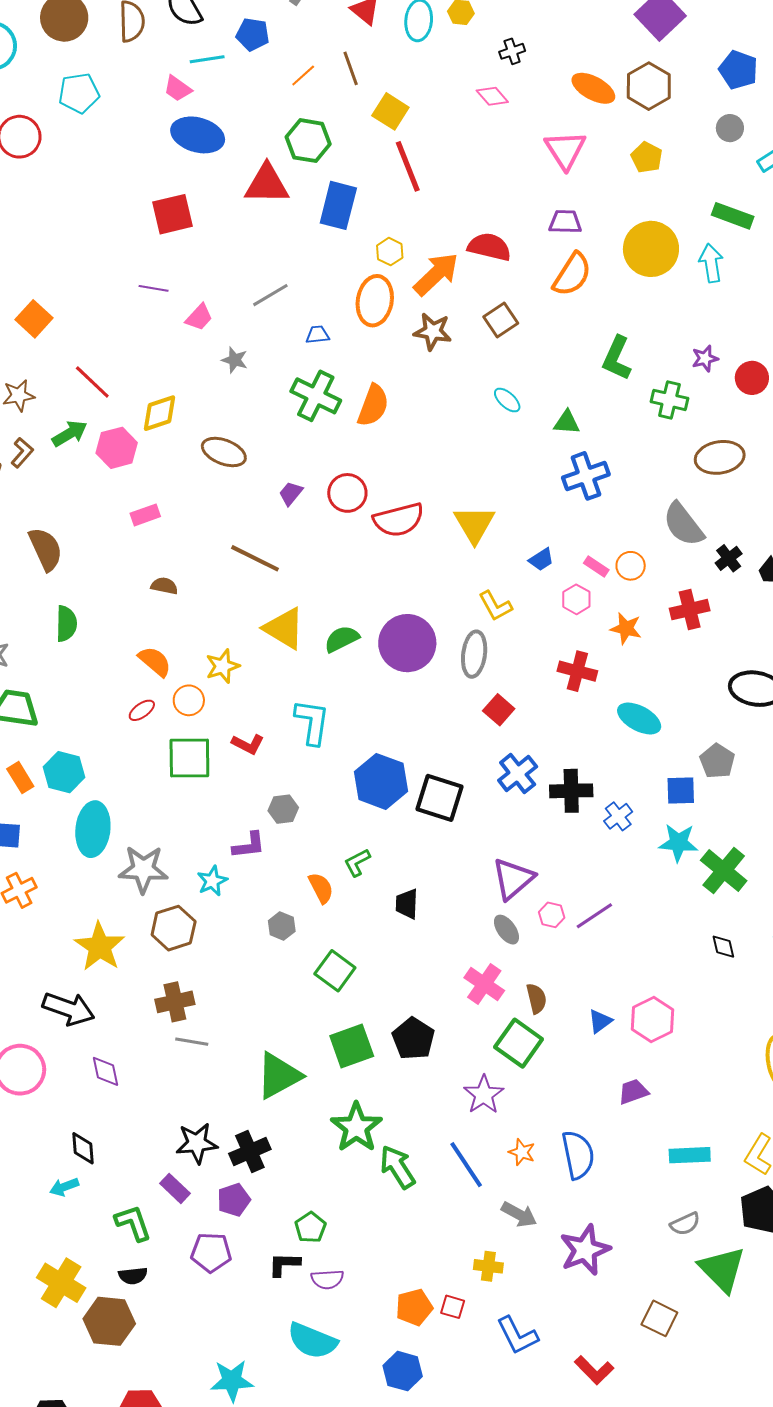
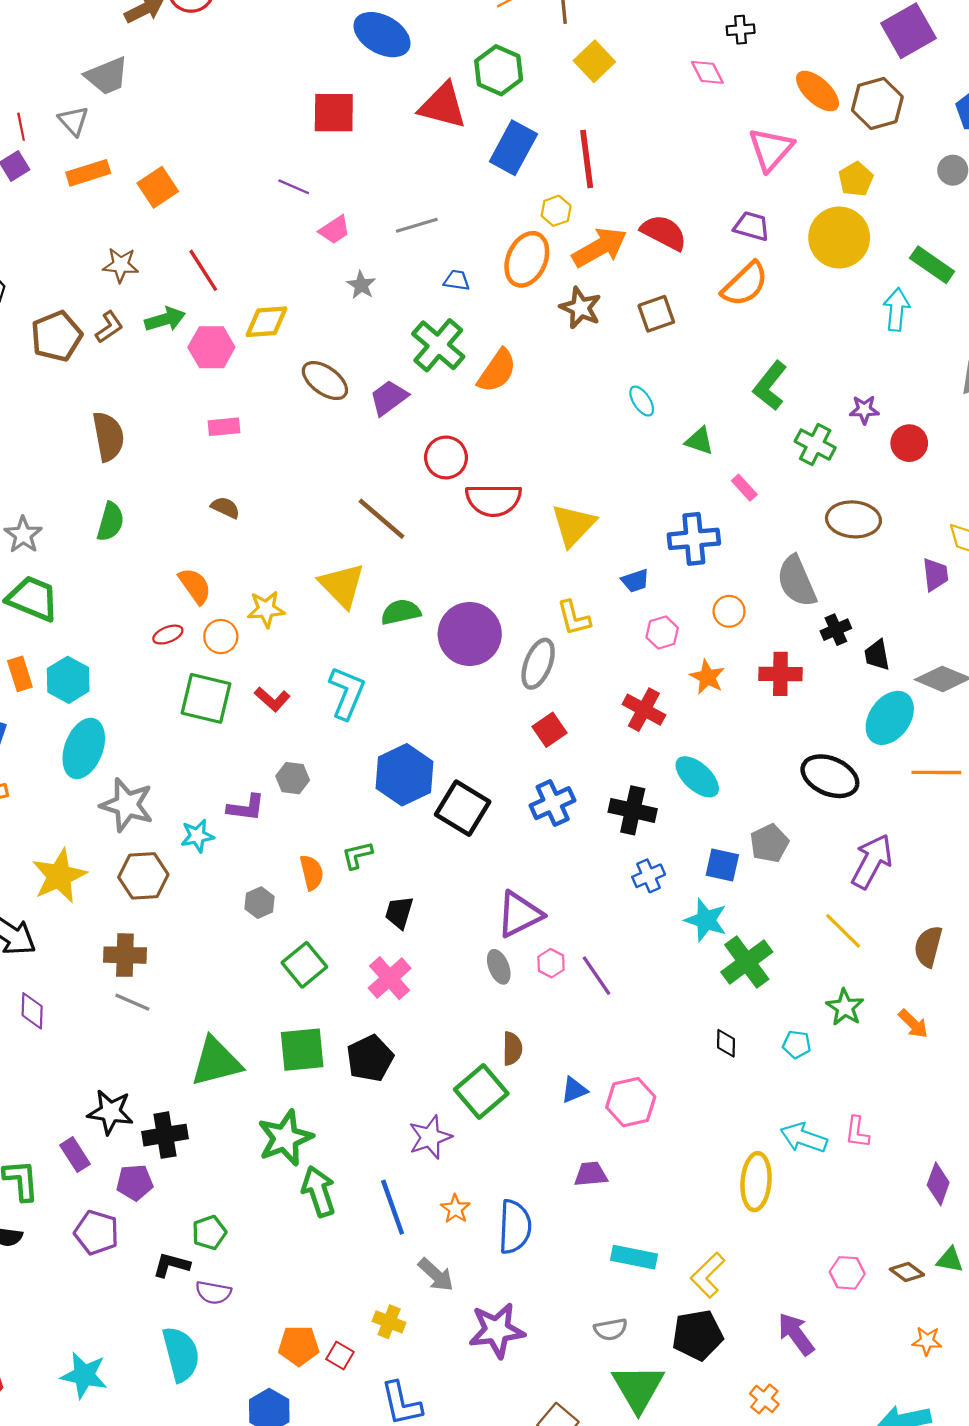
red line: (408, 166) -> (587, 159), moved
yellow circle: (651, 249) -> (839, 237), moved
blue cross: (586, 476) -> (694, 539), moved
purple trapezoid: (291, 493) -> (389, 398), moved, size x1.4
brown line: (255, 558) -> (381, 519), moved
pink rectangle: (596, 567) -> (744, 488), moved
black cross: (571, 791) -> (633, 810), moved
purple line: (594, 916) -> (596, 976), turned 75
pink cross: (484, 984) -> (390, 978), moved
cyan semicircle: (312, 1341) -> (181, 1354), turned -141

